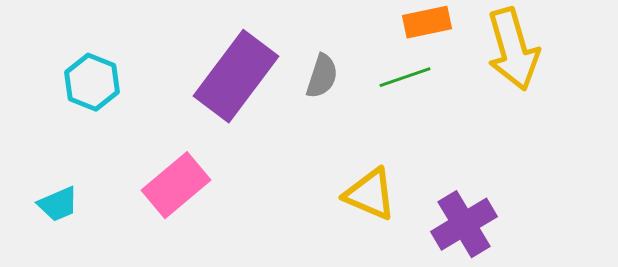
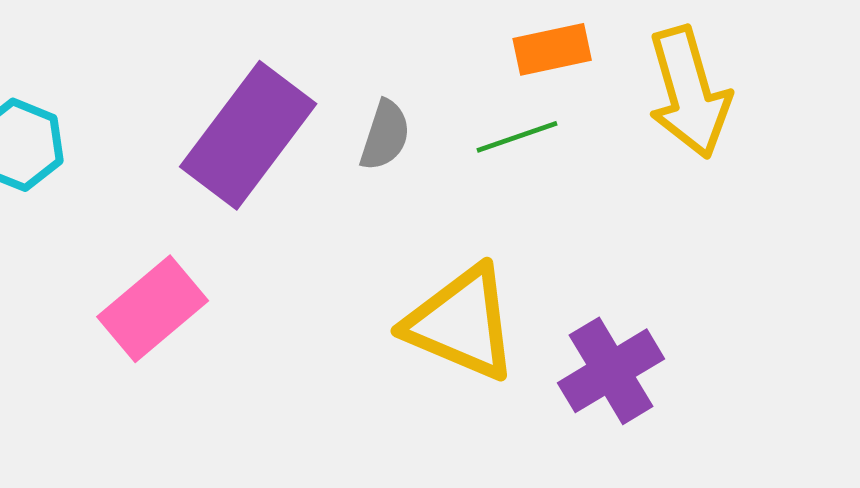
yellow triangle: (370, 194) -> (461, 323), size x1.4

